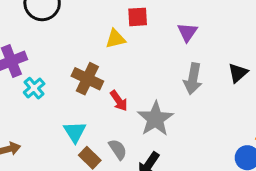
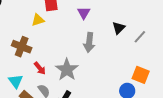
black triangle: (238, 73) -> (119, 28), moved
red arrow: (119, 101) -> (40, 68), moved

